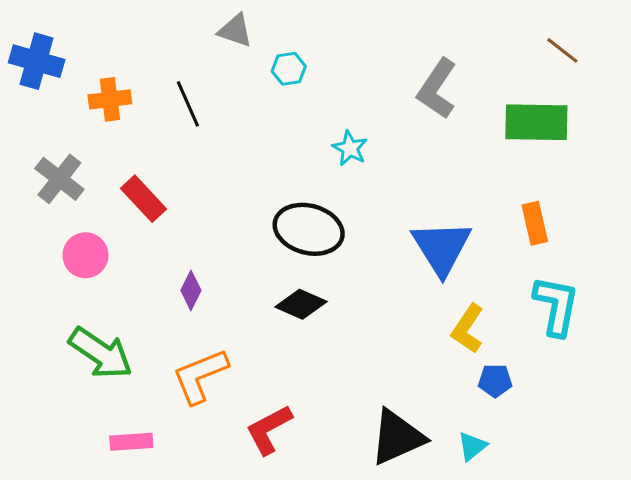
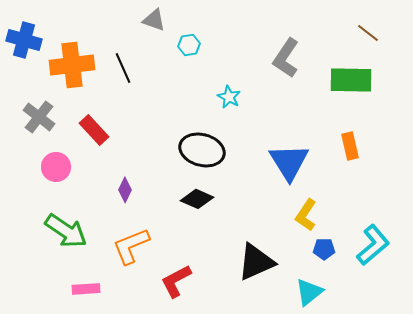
orange cross: (110, 99) -> (72, 65), size x1.6
cyan L-shape: (556, 306) -> (373, 245), moved, turned 39
black triangle: (397, 437) -> (256, 262), moved
cyan triangle: (472, 446) -> (309, 292), size x1.4

